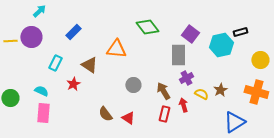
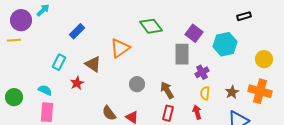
black rectangle: (240, 32) -> (244, 16), moved
purple circle: (31, 37) -> (21, 20), moved
orange triangle: (116, 49) -> (120, 48), turned -40
purple cross: (186, 78) -> (202, 72), moved
brown star: (220, 90) -> (232, 92), moved
yellow semicircle: (201, 94) -> (205, 93), turned -112
red arrow: (183, 105) -> (197, 112), moved

